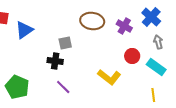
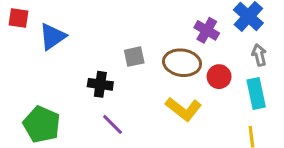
brown ellipse: (92, 21) -> (182, 63), moved
gray square: (65, 43) -> (134, 57), moved
cyan rectangle: (156, 67) -> (256, 94), turned 42

